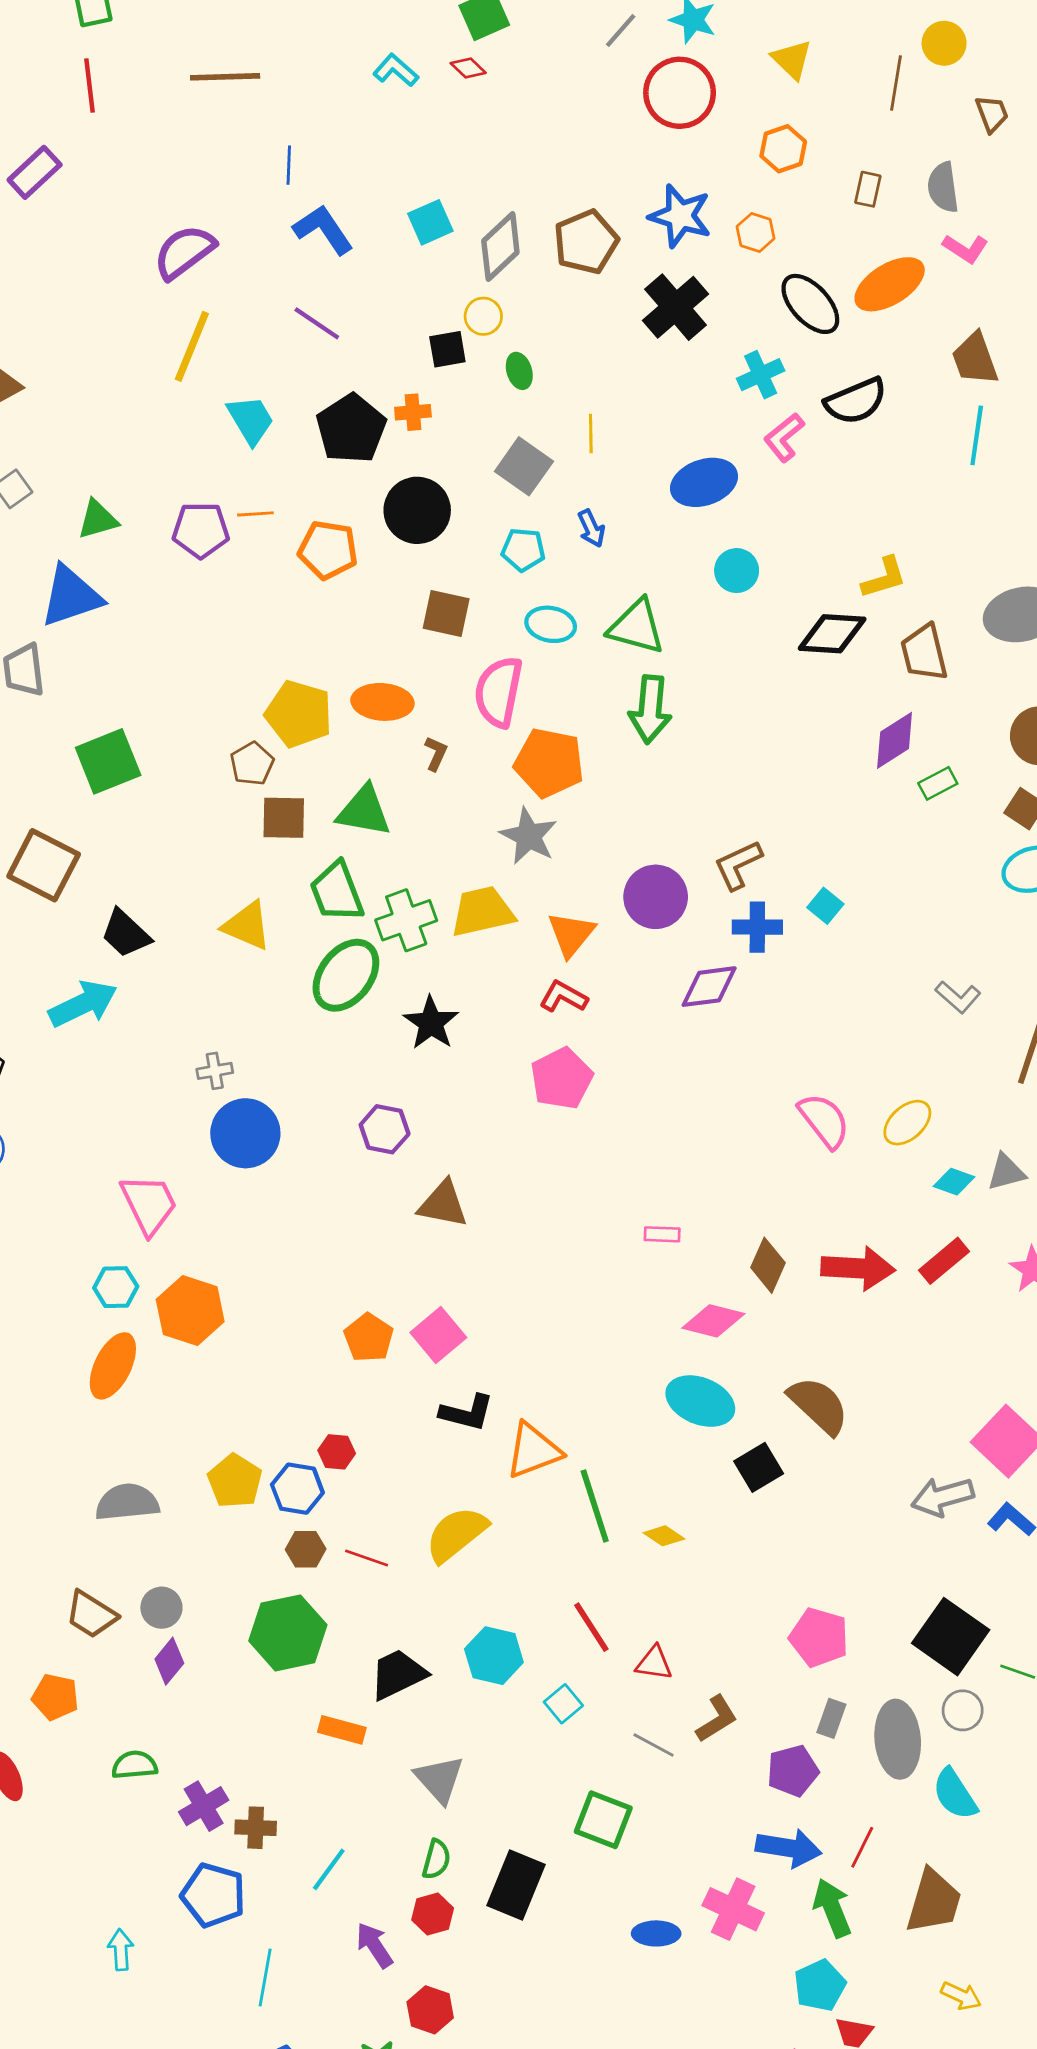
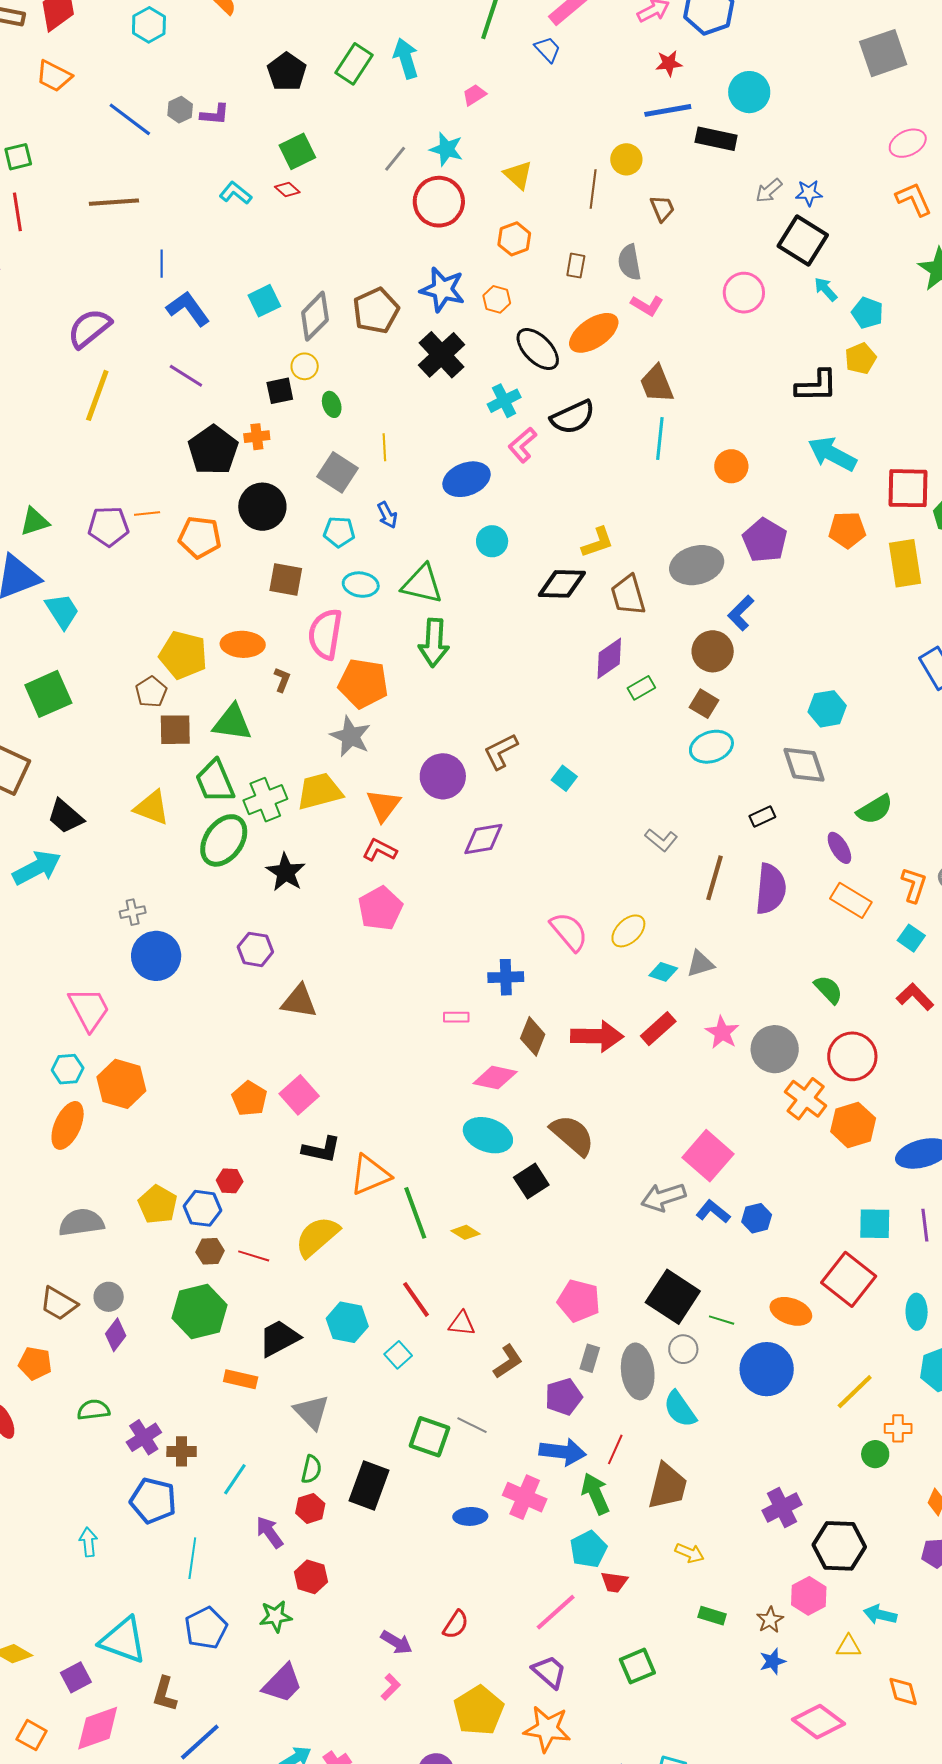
cyan trapezoid: (251, 420) -> (62, 611), moved
blue cross: (757, 927) -> (506, 977), moved
gray line: (654, 1745) -> (472, 1425), moved

